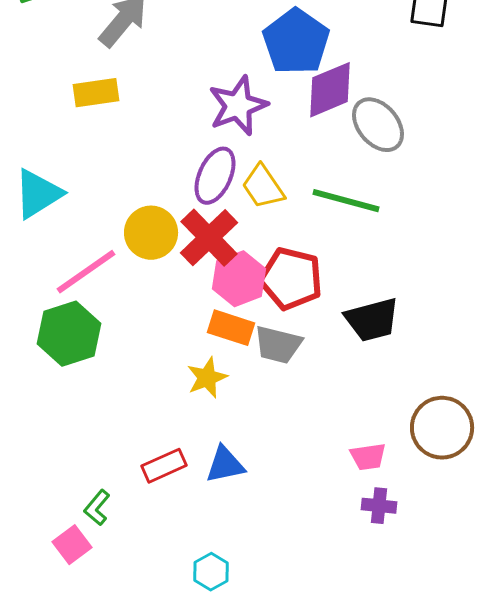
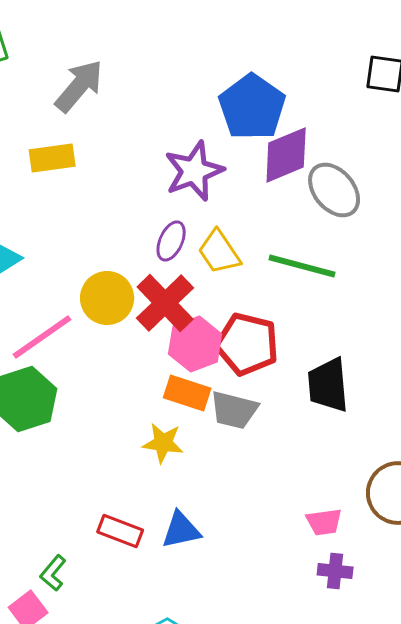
purple ellipse: (215, 176) -> (171, 241), size x0.7
black trapezoid: (372, 320) -> (328, 385), turned 100
yellow star: (207, 378) -> (163, 443), turned 30
red rectangle: (164, 466) -> (120, 531), turned 45

